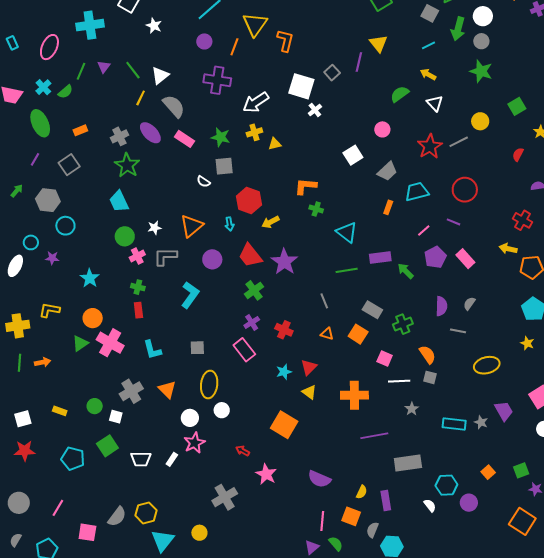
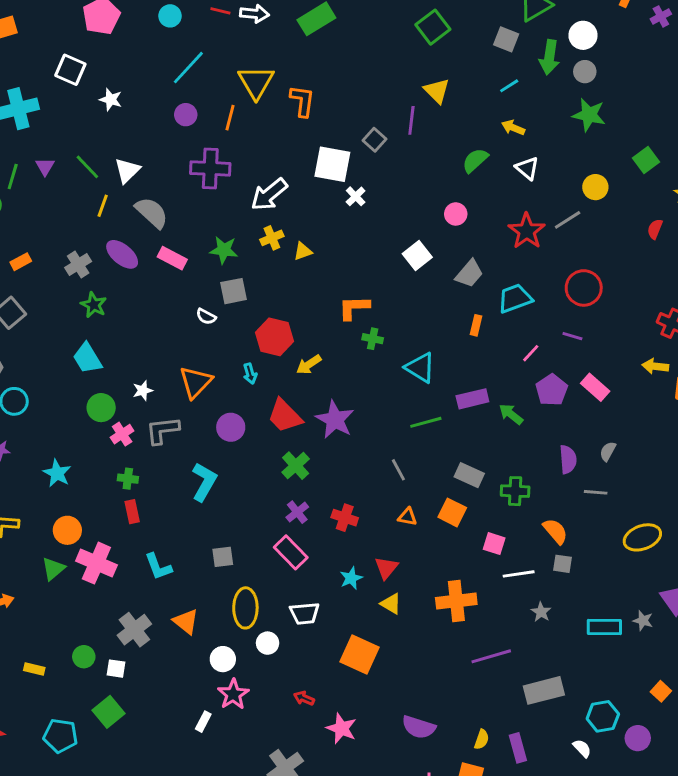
green star: (127, 165) -> (94, 305), size x0.7
green cross: (403, 324) -> (515, 491), turned 30
white trapezoid: (141, 459) -> (305, 613), moved

